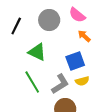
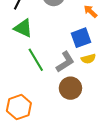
green triangle: (37, 52) -> (23, 28), moved

